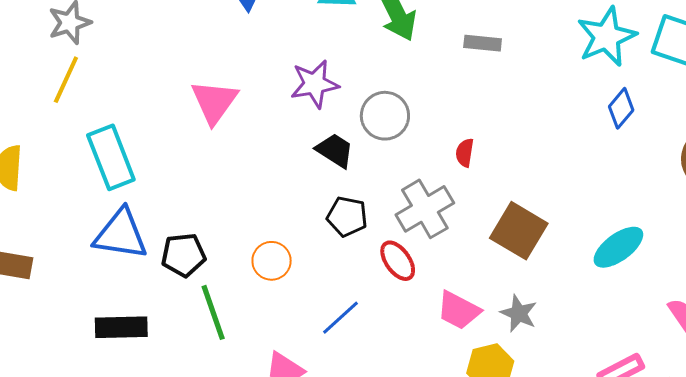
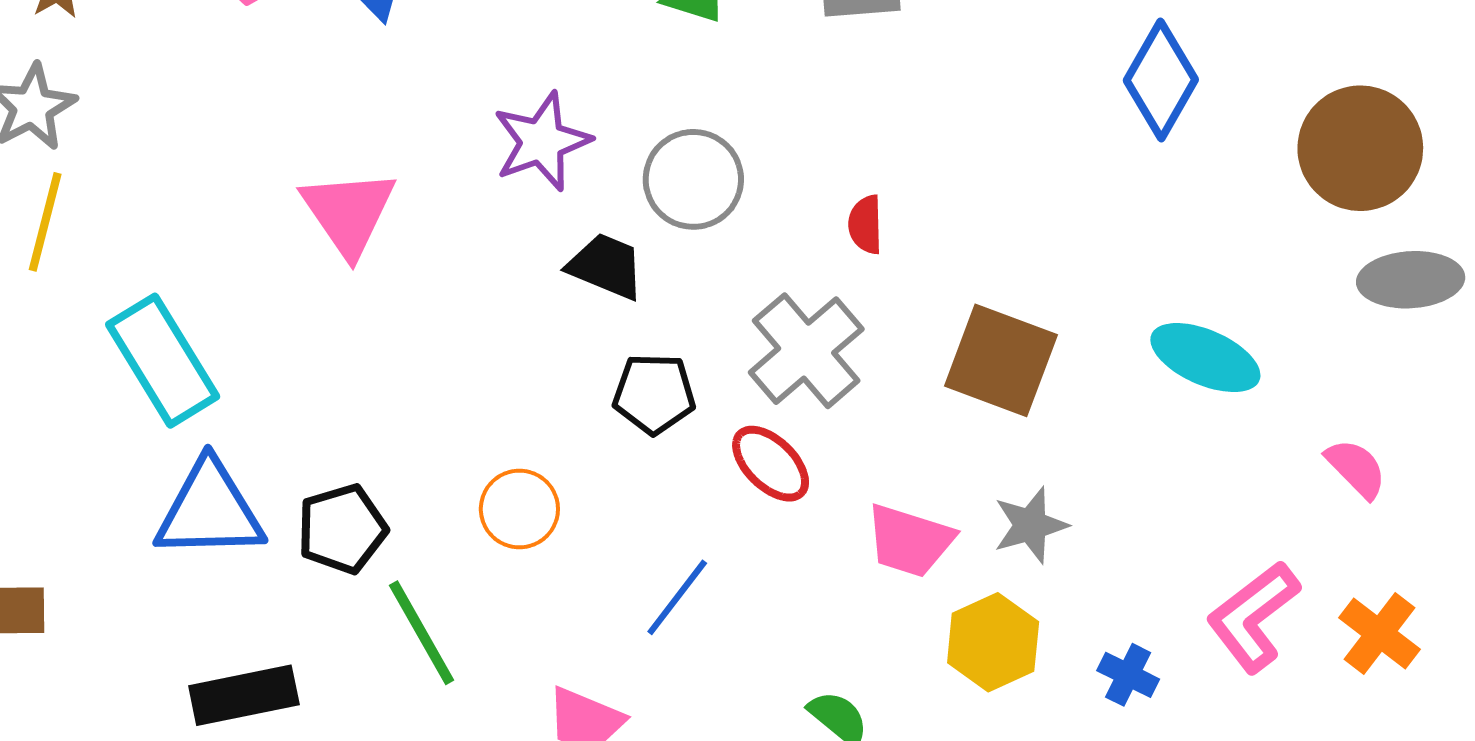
blue diamond: (621, 108) -> (1161, 80), size x1.4
cyan ellipse: (618, 247) -> (1205, 358), turned 70
gray star: (519, 313) -> (1030, 525), turned -30

